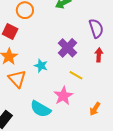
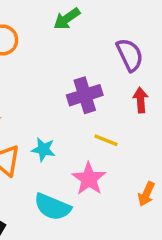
purple cross: (67, 48) -> (85, 95), turned 36
cyan star: (41, 66) -> (43, 149), moved

